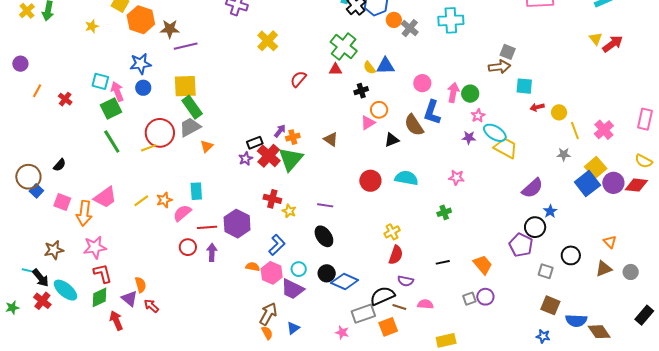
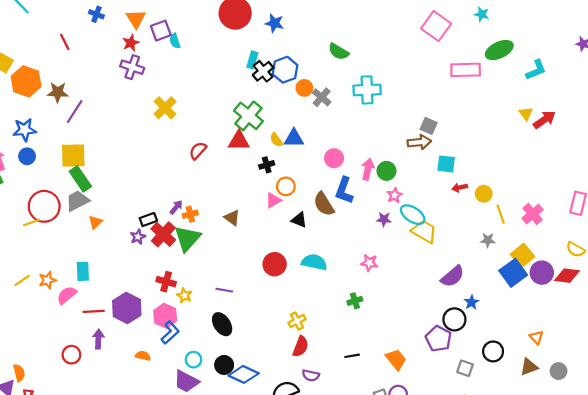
purple line: (186, 46) -> (75, 112), turned -45
red triangle: (335, 69) -> (239, 141), size x1.5
black triangle: (392, 140) -> (299, 220), turned 42
red circle: (188, 247) -> (71, 355), moved
pink hexagon: (272, 273) -> (165, 316), moved

